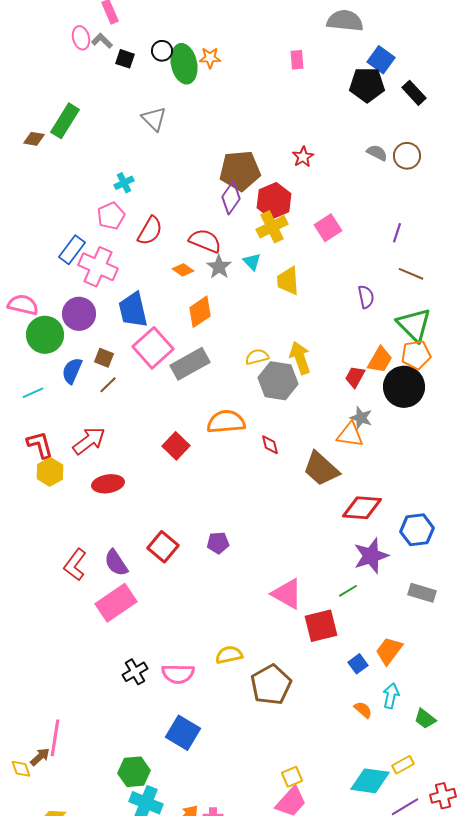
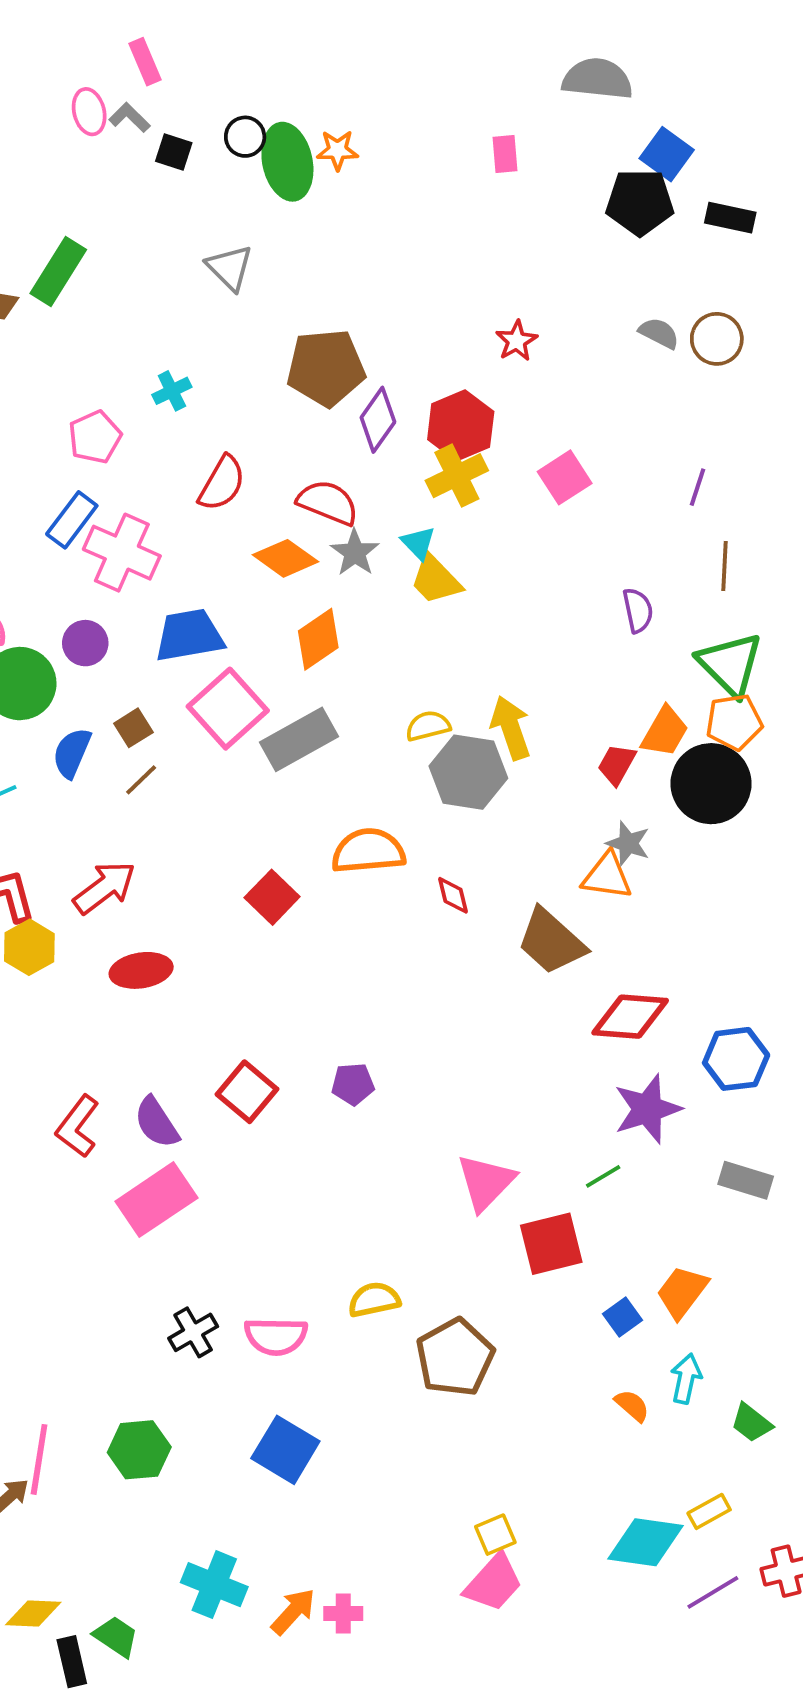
black rectangle: (414, 93) -> (730, 218), turned -35
brown pentagon: (240, 171) -> (326, 368), moved
pink pentagon: (111, 216) -> (95, 437), moved
orange diamond: (183, 270) -> (285, 558), size x1.5
brown line: (411, 274) -> (724, 566), turned 70
yellow trapezoid: (288, 281) -> (436, 580), moved, turned -40
blue trapezoid: (133, 310) -> (189, 635), turned 93
purple circle: (79, 314) -> (85, 643), size x0.7
brown square: (104, 358) -> (133, 728), turned 36
pink triangle: (287, 594) -> (486, 1182), turned 44
green hexagon: (134, 772) -> (139, 1450), moved

